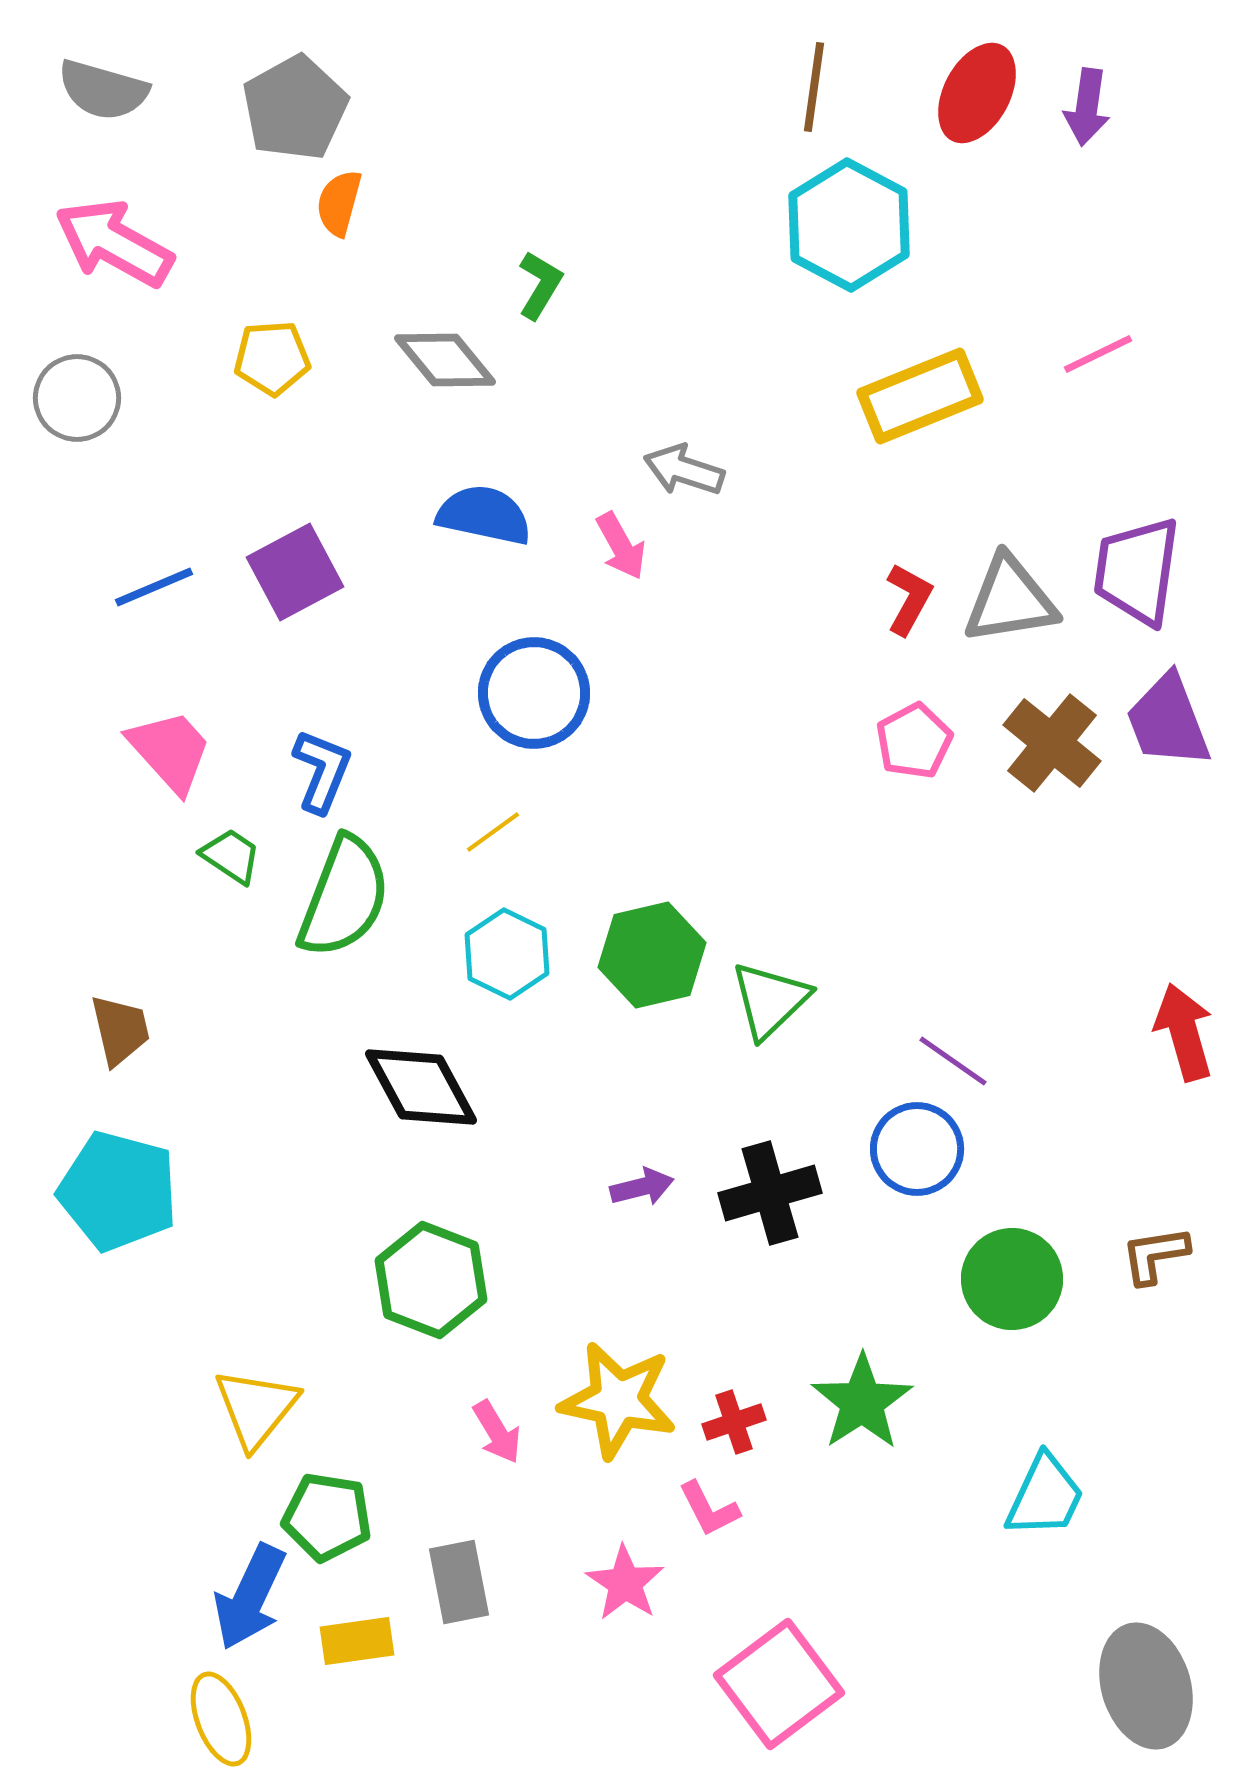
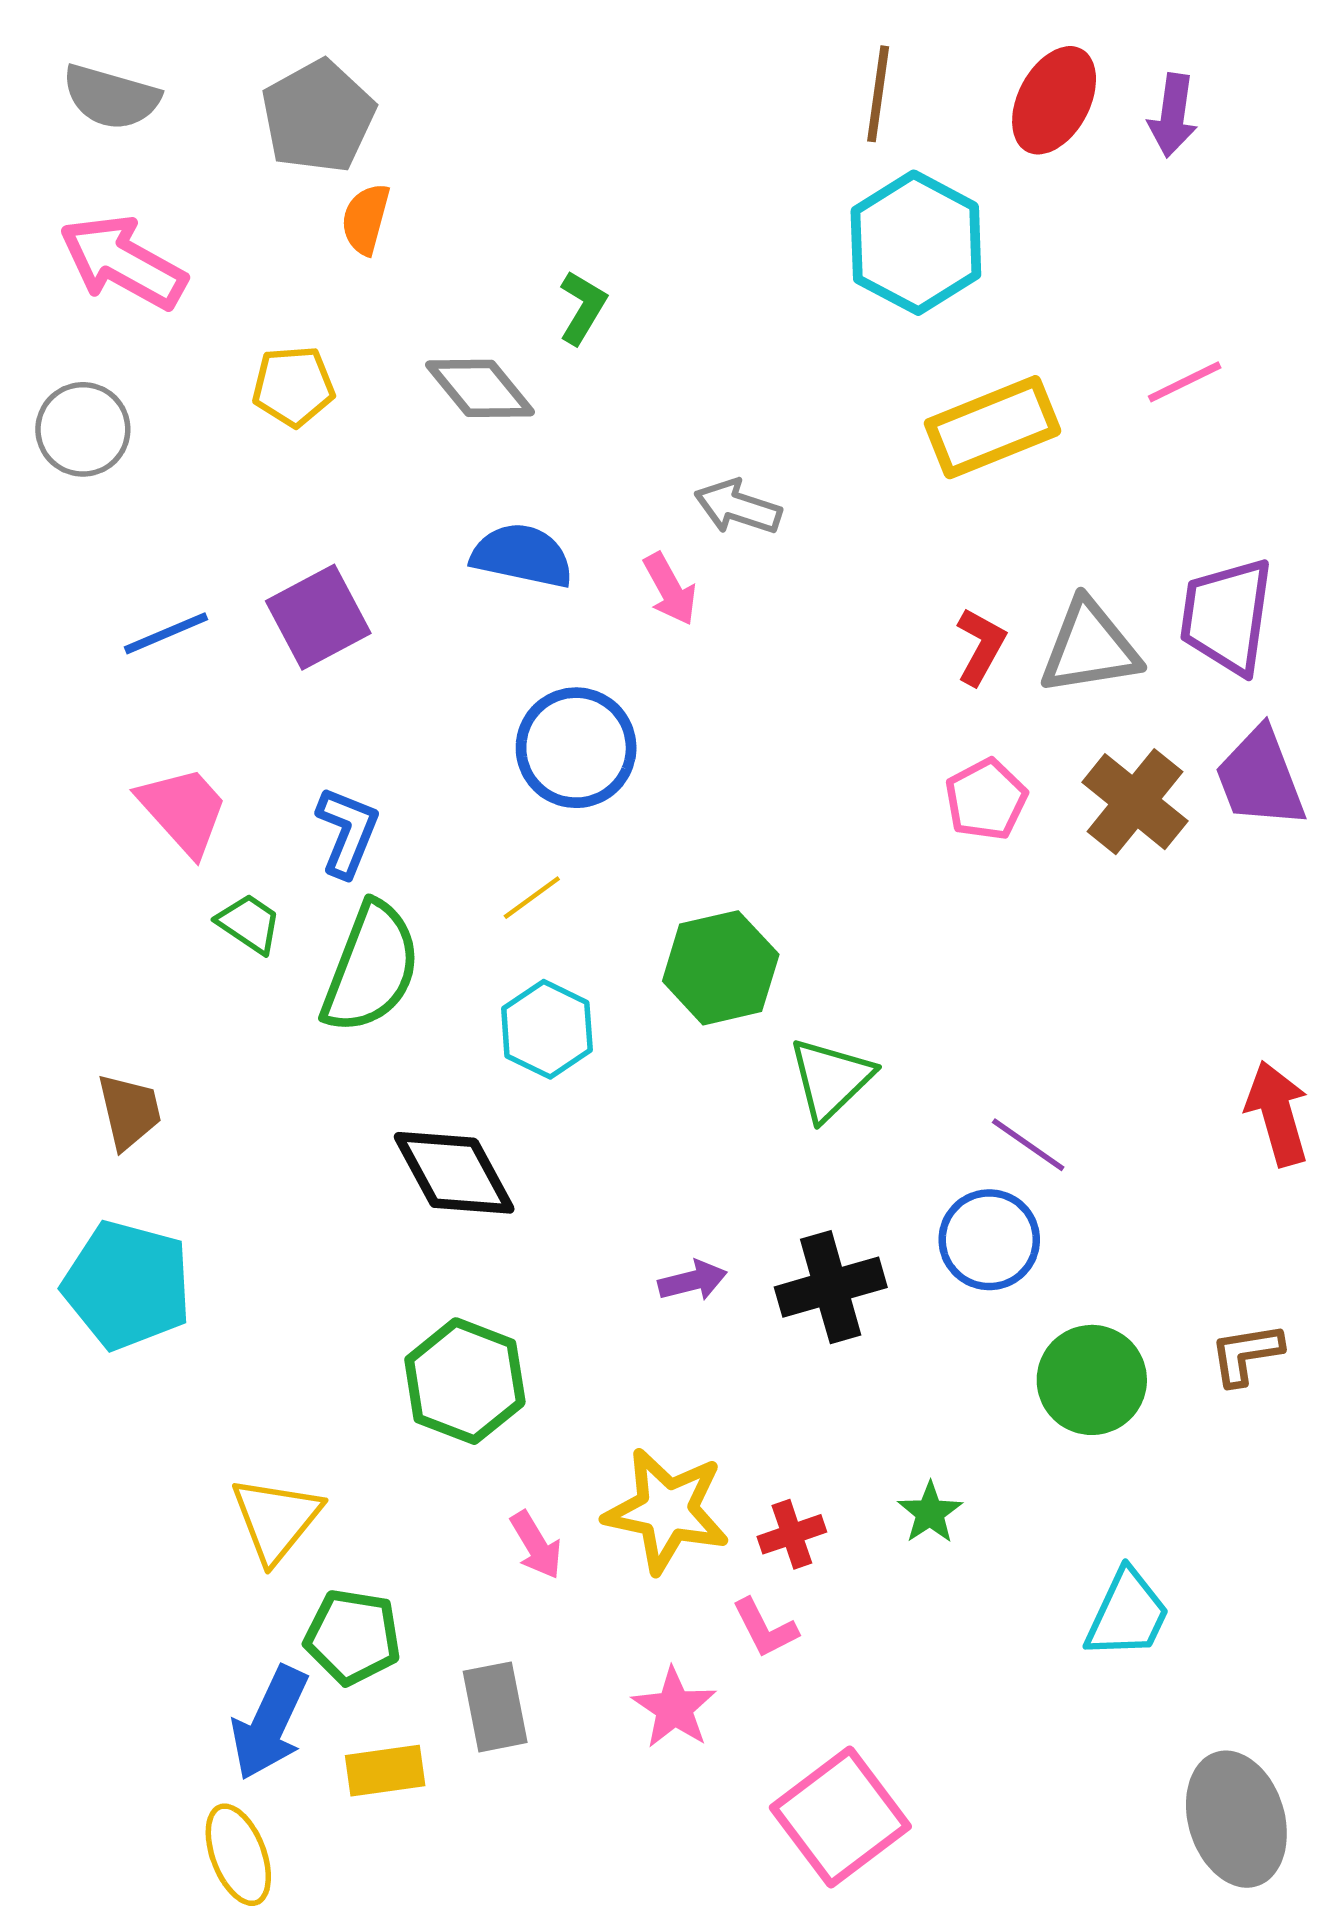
green hexagon: (652, 955) -> (721, 968), moved
green star: (862, 1402) -> (930, 1513), size x0.6

